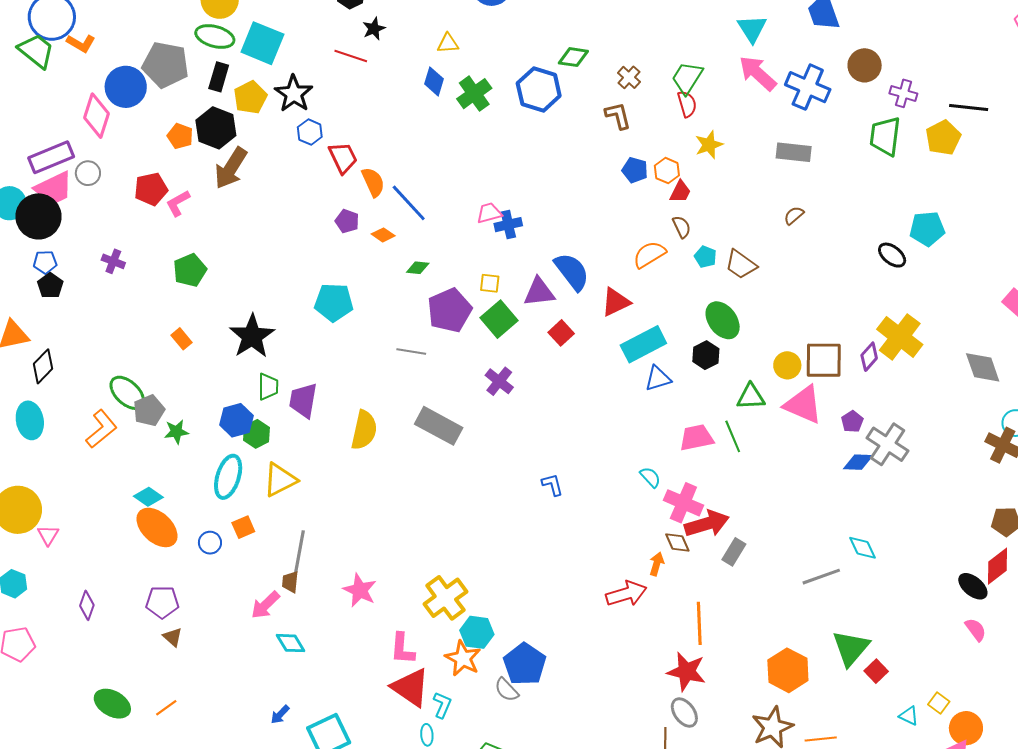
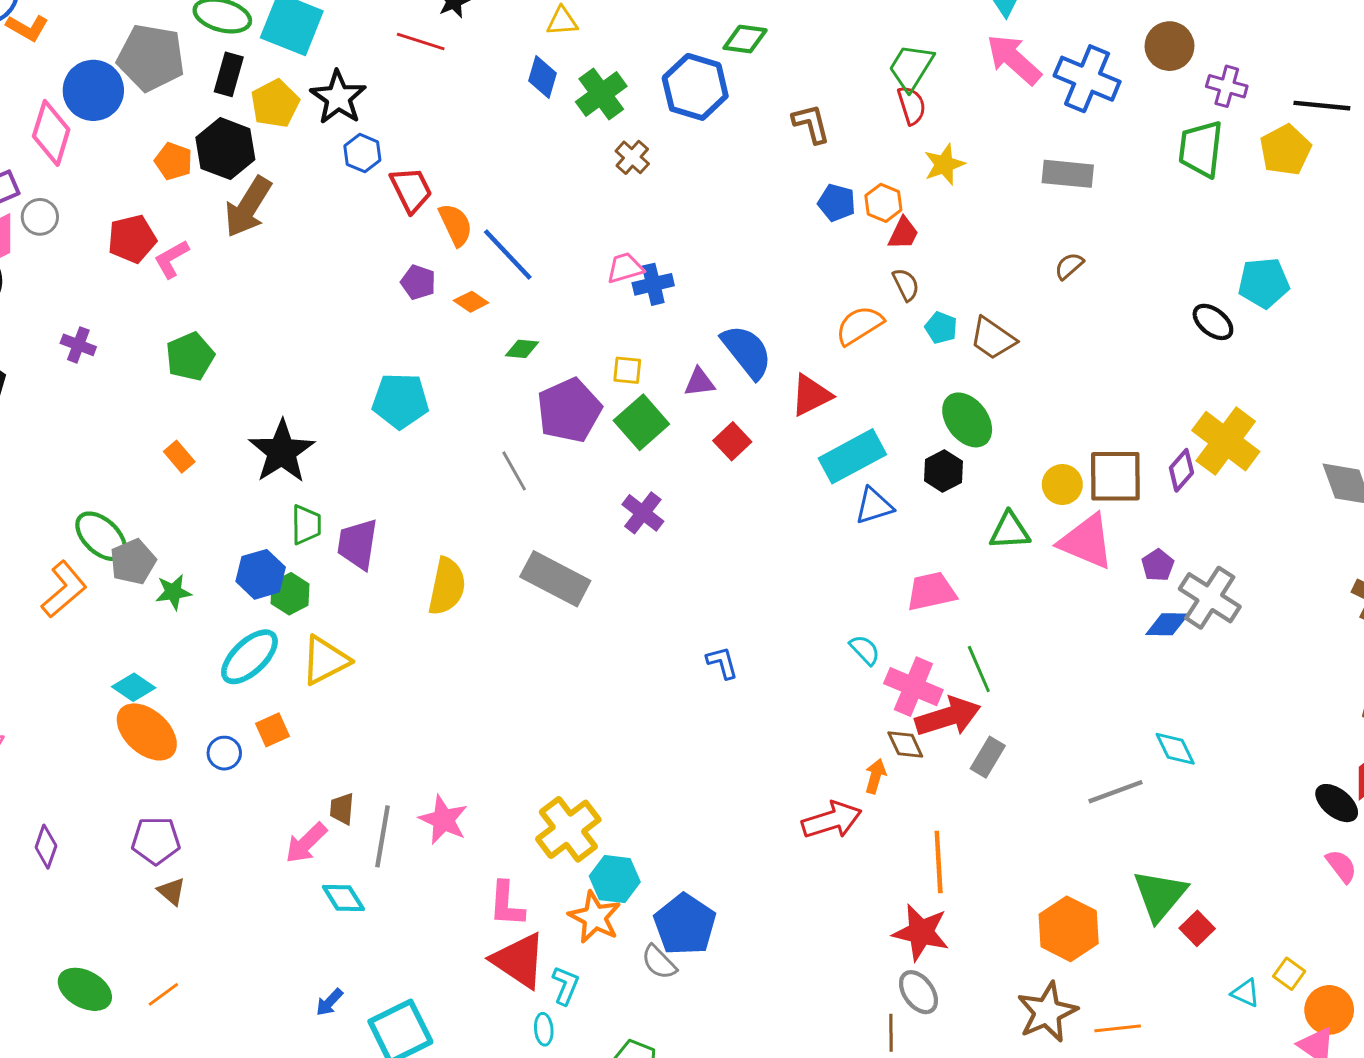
brown cross: (629, 77) -> (632, 157), moved
purple triangle: (539, 292) -> (699, 382), size x0.7
gray line: (411, 351) -> (514, 471), turned 52
green line: (733, 436) -> (979, 669), moved
cyan ellipse: (228, 477) -> (249, 657), turned 30
gray line: (300, 552) -> (382, 836), moved

